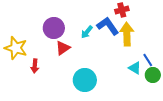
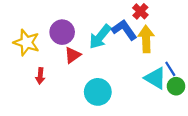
red cross: (122, 10) -> (140, 11), turned -32
cyan arrow: (87, 32) -> (100, 37), size x1.6
yellow star: (16, 48) -> (26, 42), moved
cyan triangle: (135, 68) -> (155, 78), size x1.5

